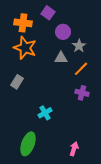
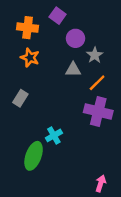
orange star: (25, 48) -> (30, 58), size x0.7
purple cross: (82, 93) -> (98, 111), size x1.6
green ellipse: (28, 144) -> (34, 156), moved
pink arrow: (74, 149) -> (101, 183), moved

